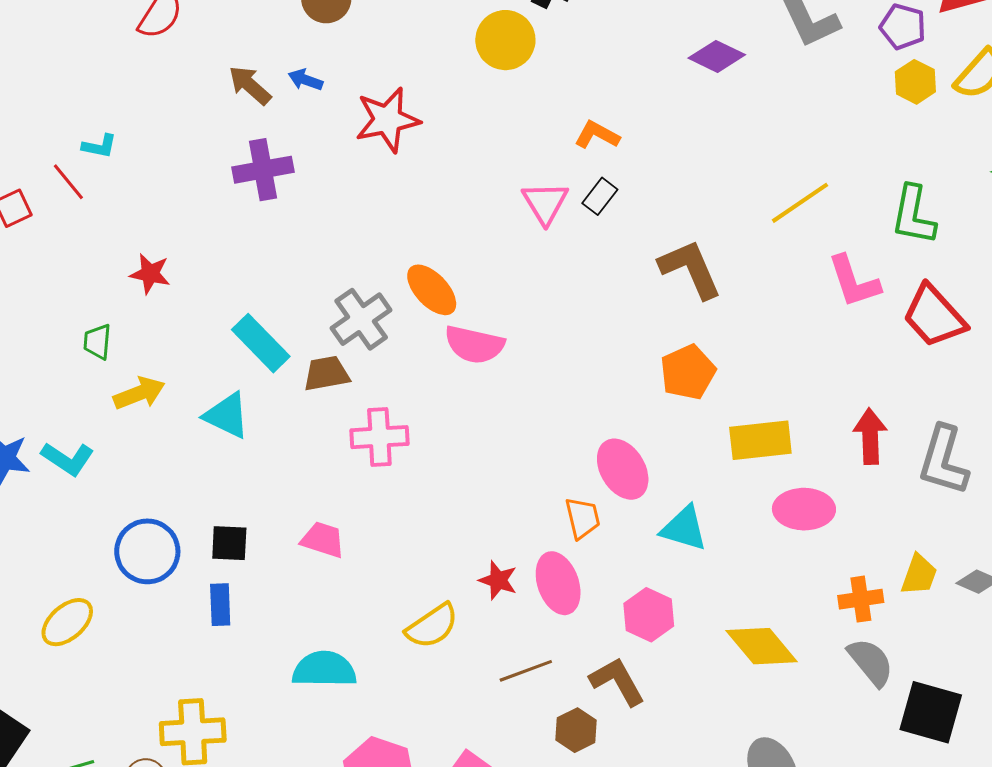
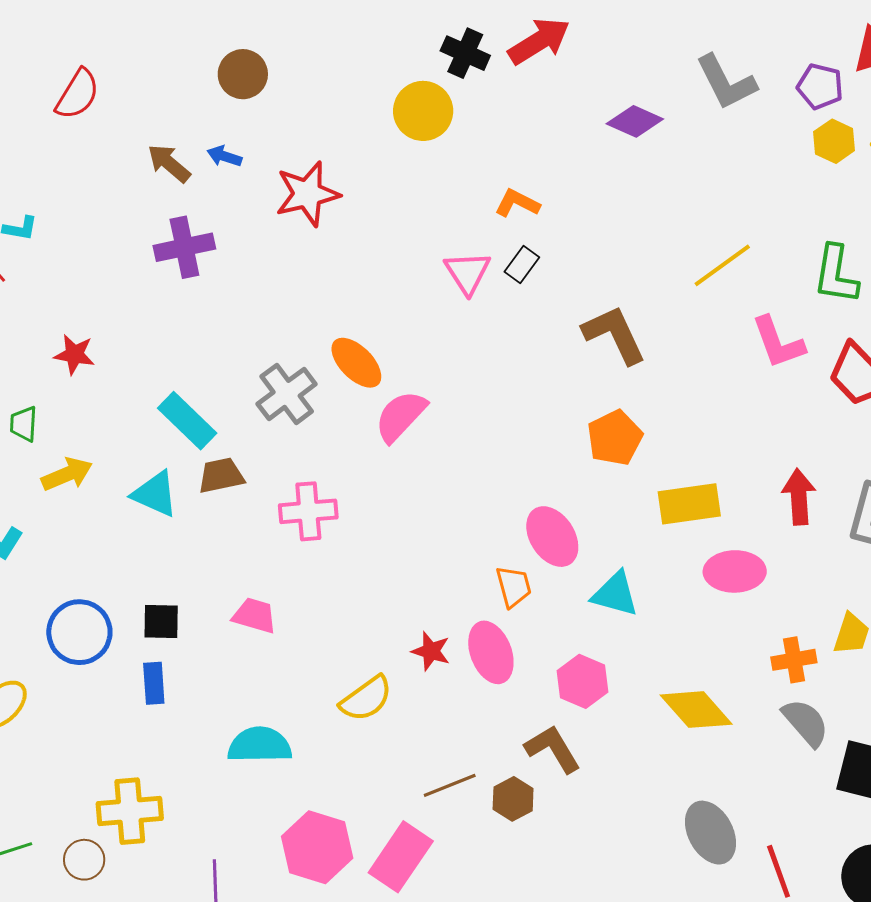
pink semicircle: (474, 345) -> (401, 416), turned 122
brown trapezoid: (326, 374) -> (221, 476), moved
brown line: (526, 671) -> (450, 785), moved

